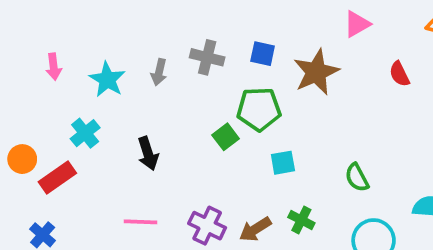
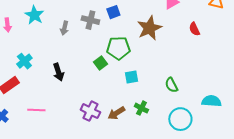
blue square: (263, 54) -> (113, 12), moved, turned -32
cyan star: (107, 80) -> (34, 15), moved
pink line: (141, 222) -> (36, 110), moved

